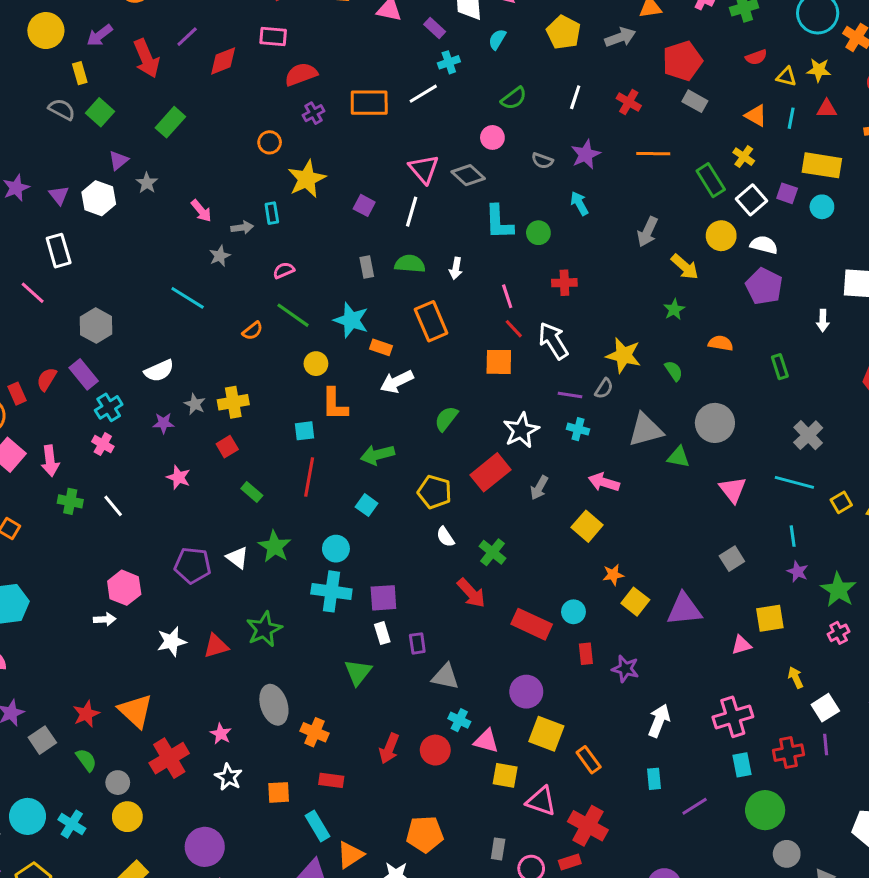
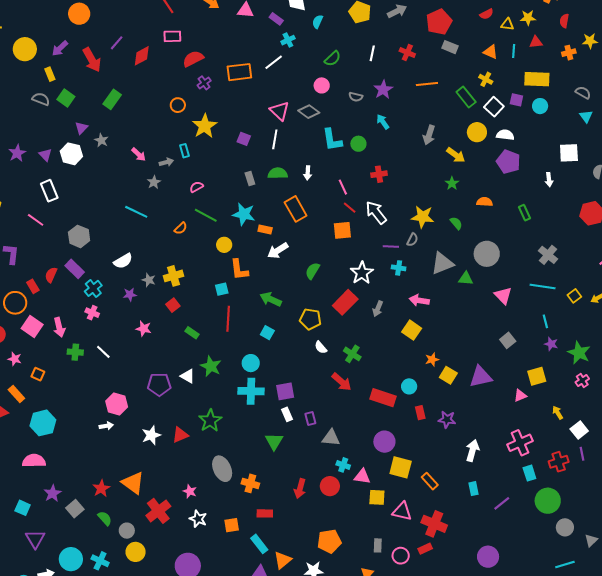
green arrow: (377, 455) -> (271, 299), turned 45

